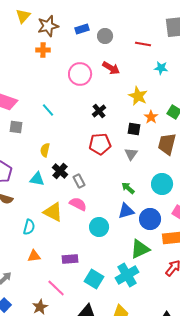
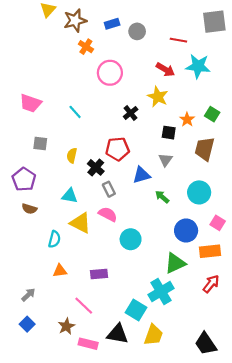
orange cross: (43, 50) -> (86, 47), moved, turned 32
red arrow: (111, 68) -> (165, 69), moved
cyan star: (161, 68) -> (198, 66), size x1.6
yellow star: (138, 96) -> (158, 97), moved
gray square: (16, 127) -> (40, 143), moved
red pentagon: (100, 144) -> (118, 149), moved
black cross: (60, 171) -> (96, 167), moved
cyan triangle: (37, 179) -> (70, 196), moved
blue triangle: (126, 211) -> (141, 175), moved
cyan square: (94, 279) -> (136, 310), moved

